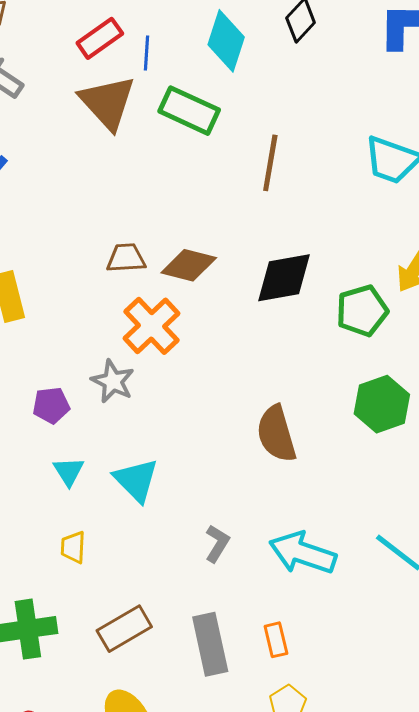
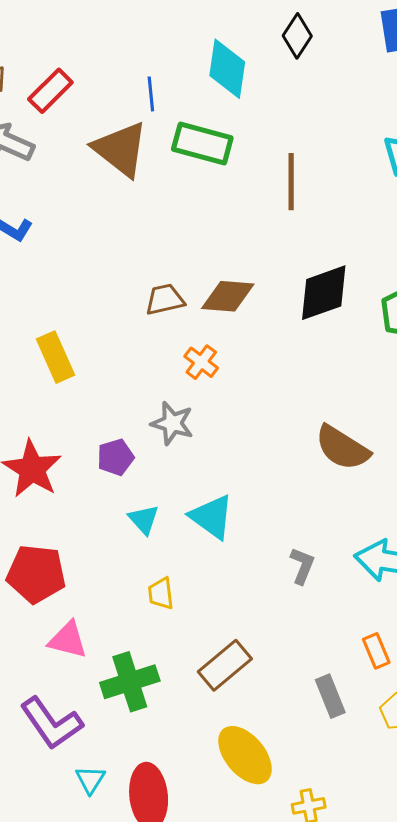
red rectangle: (100, 38) -> (50, 91), moved
orange cross: (152, 326) -> (201, 362), size x0.6
brown semicircle: (276, 434) -> (342, 448), turned -32
gray rectangle: (210, 644) -> (330, 696), moved, size x0.7

